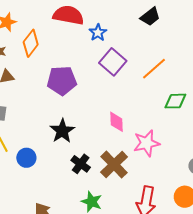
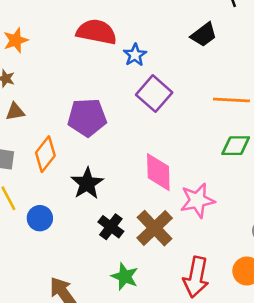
orange diamond: (31, 43) -> (45, 154), moved
orange line: (154, 69) -> (231, 100), moved, turned 44
pink diamond: (117, 122) -> (158, 172), size x1.4

